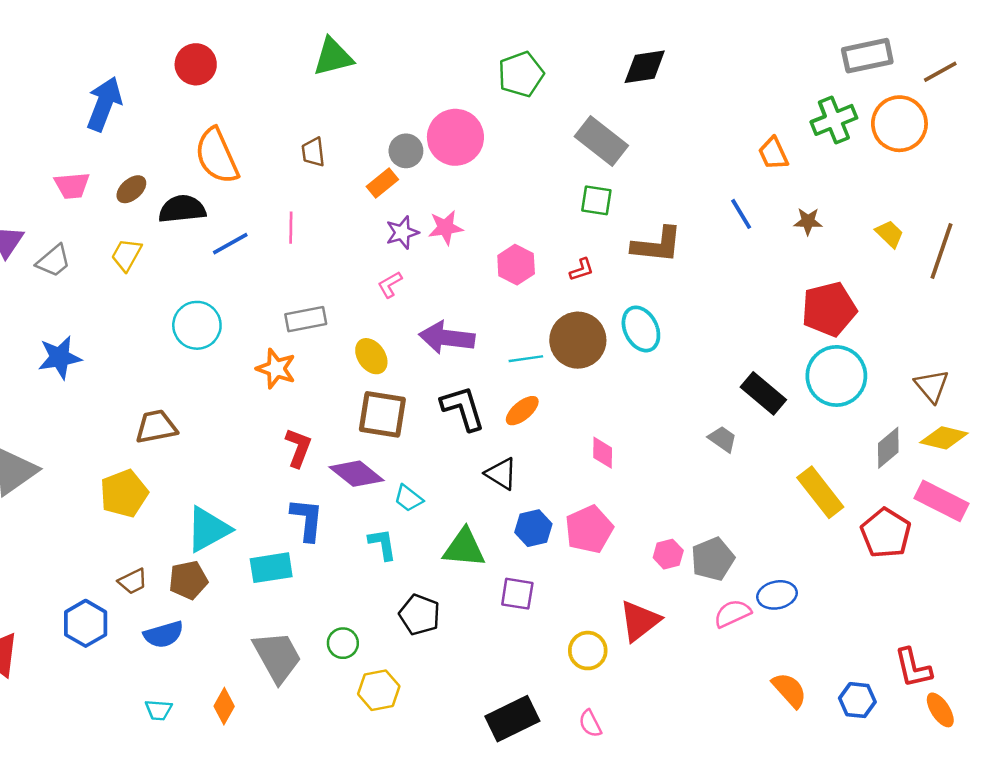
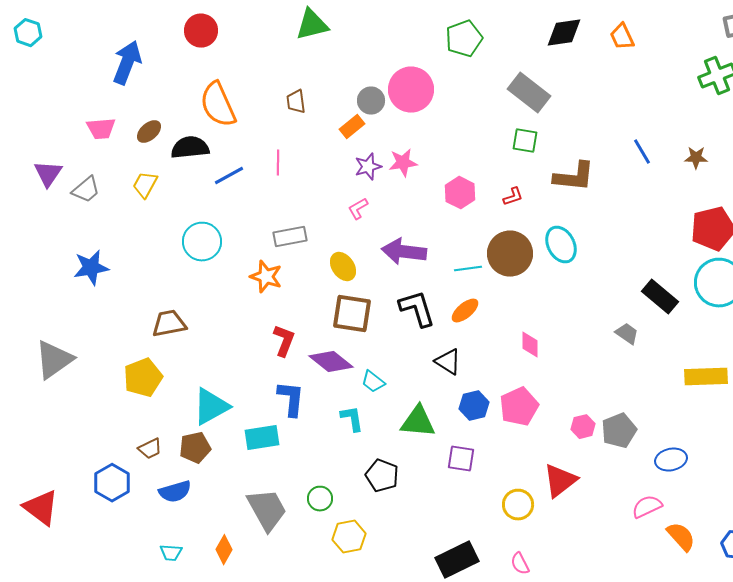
orange trapezoid: (773, 153) -> (622, 37), moved
yellow rectangle: (820, 492) -> (706, 377), turned -54
pink semicircle: (732, 613) -> (647, 507), moved

